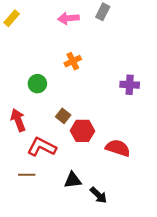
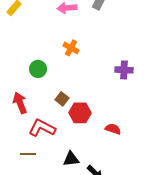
orange cross: (73, 61) -> (71, 48), turned -35
red semicircle: (118, 148) -> (113, 129), size x0.7

